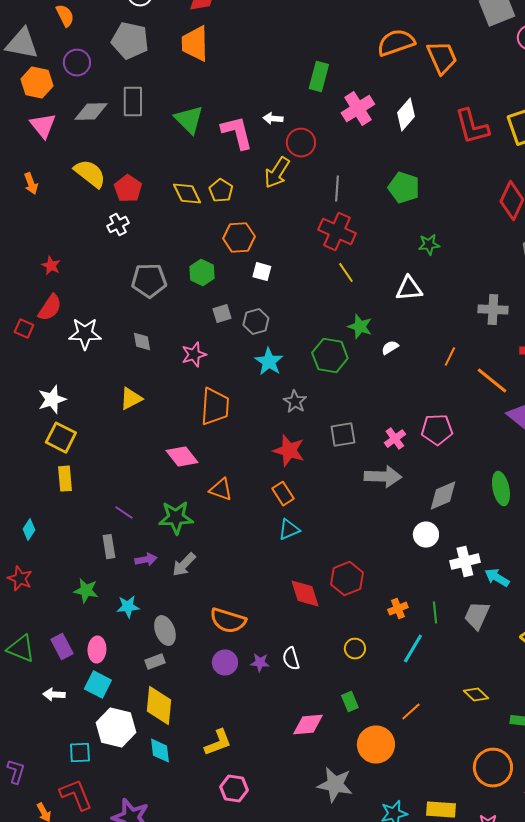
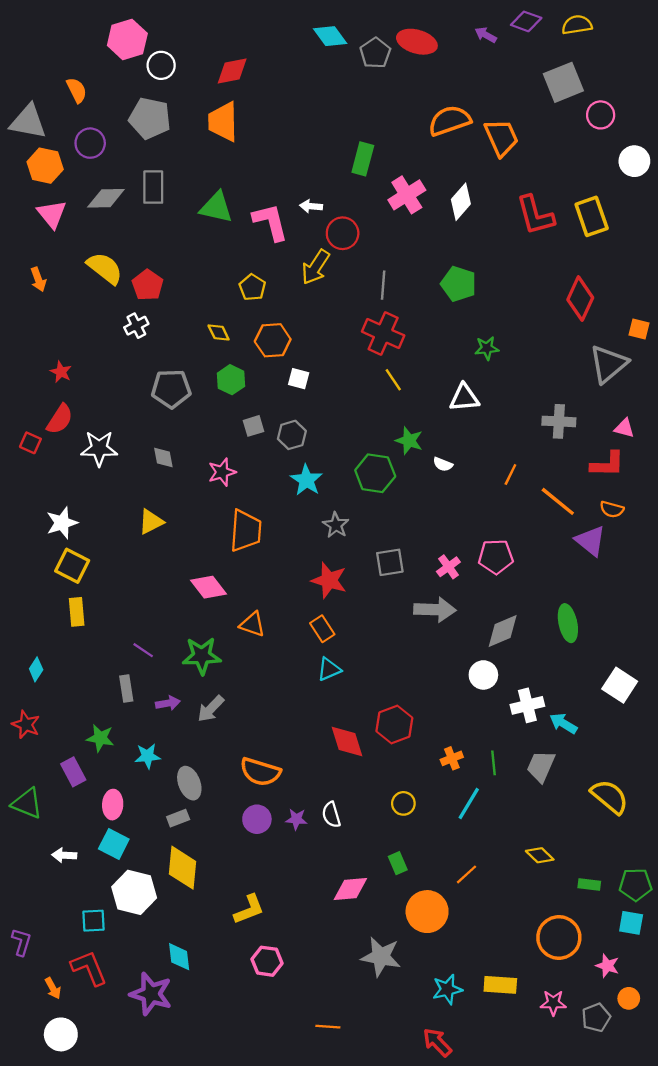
green triangle: (189, 120) -> (216, 207), turned -32
yellow diamond: (187, 194) -> (219, 332), moved, size x0.7
white semicircle: (390, 348) -> (443, 464), turned -126
purple rectangle: (62, 647) -> (73, 772), moved
cyan diamond: (160, 751) -> (179, 957), moved

